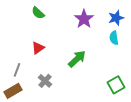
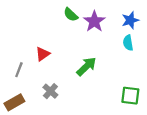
green semicircle: (38, 13) -> (71, 15), moved
gray line: (17, 70) -> (19, 70), moved
green square: (116, 85) -> (130, 96), turned 36

